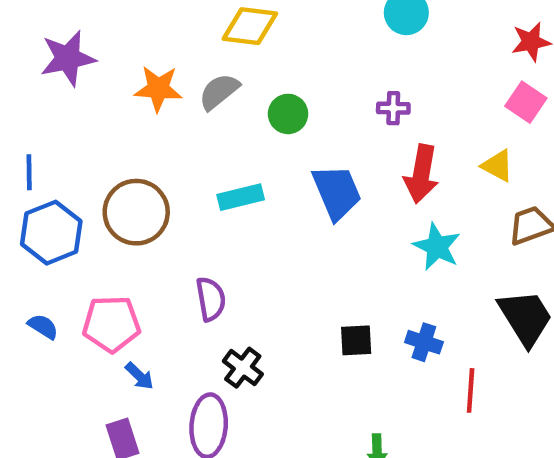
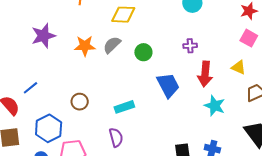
blue line: (29, 172) -> (30, 88), turned 56
cyan rectangle: (241, 197) -> (124, 107), moved
brown circle: (136, 212) -> (80, 102), size x0.6
blue hexagon: (51, 233) -> (49, 128), moved

